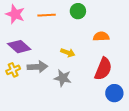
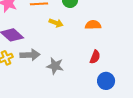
yellow arrow: (68, 53) -> (56, 23), moved
red semicircle: (103, 69) -> (95, 57), size x0.6

